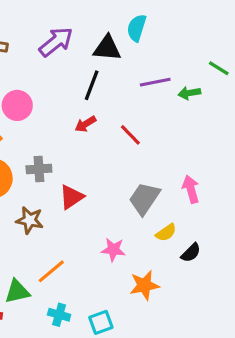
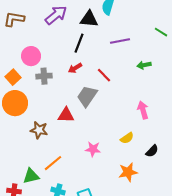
green arrow: (189, 93) -> (144, 65), moved
gray cross: (39, 169) -> (44, 76), moved
red triangle: (71, 197) -> (66, 115), turned 36
gray trapezoid: (144, 198) -> (87, 96), moved
black semicircle: (191, 253) -> (152, 151), moved
orange star: (144, 285) -> (128, 172), moved

